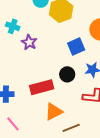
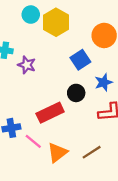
orange triangle: (54, 112) -> (57, 153), moved
pink line: (13, 124) -> (33, 141), moved

